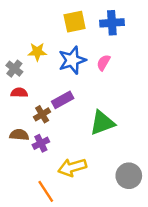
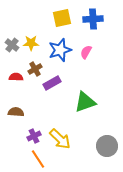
gray cross: (14, 69) -> (12, 45), moved
brown cross: (42, 114) -> (35, 69), moved
purple cross: (41, 143) -> (34, 136), moved
yellow arrow: (72, 167) -> (60, 139), turned -120

